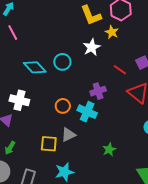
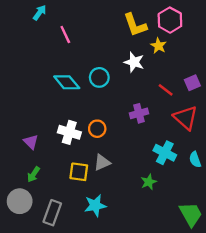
pink line: (13, 33) -> (65, 35), moved
white star: (92, 47) -> (134, 62), turned -30
white cross: (19, 100) -> (69, 132), moved
cyan cross: (87, 112) -> (165, 153), moved

